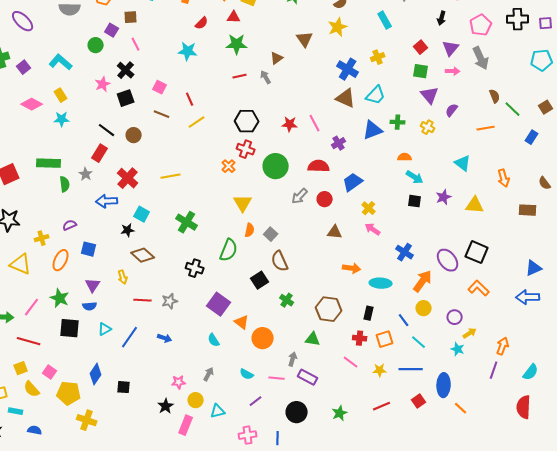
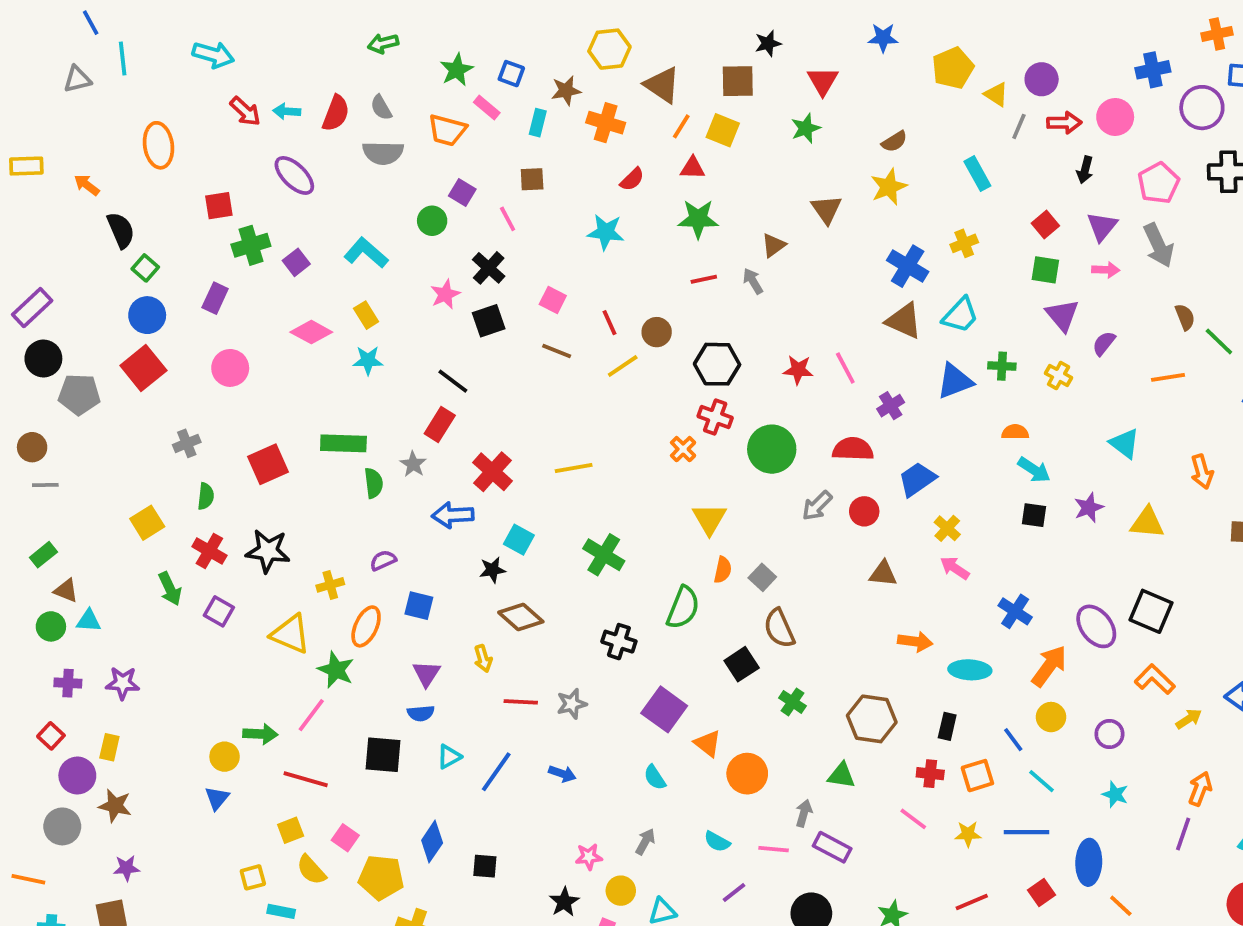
brown square: (131, 17) -> (532, 179), moved
brown circle: (134, 135) -> (657, 332), moved
green star: (60, 298) -> (336, 670), moved
yellow arrow: (470, 333) -> (1189, 719), moved

